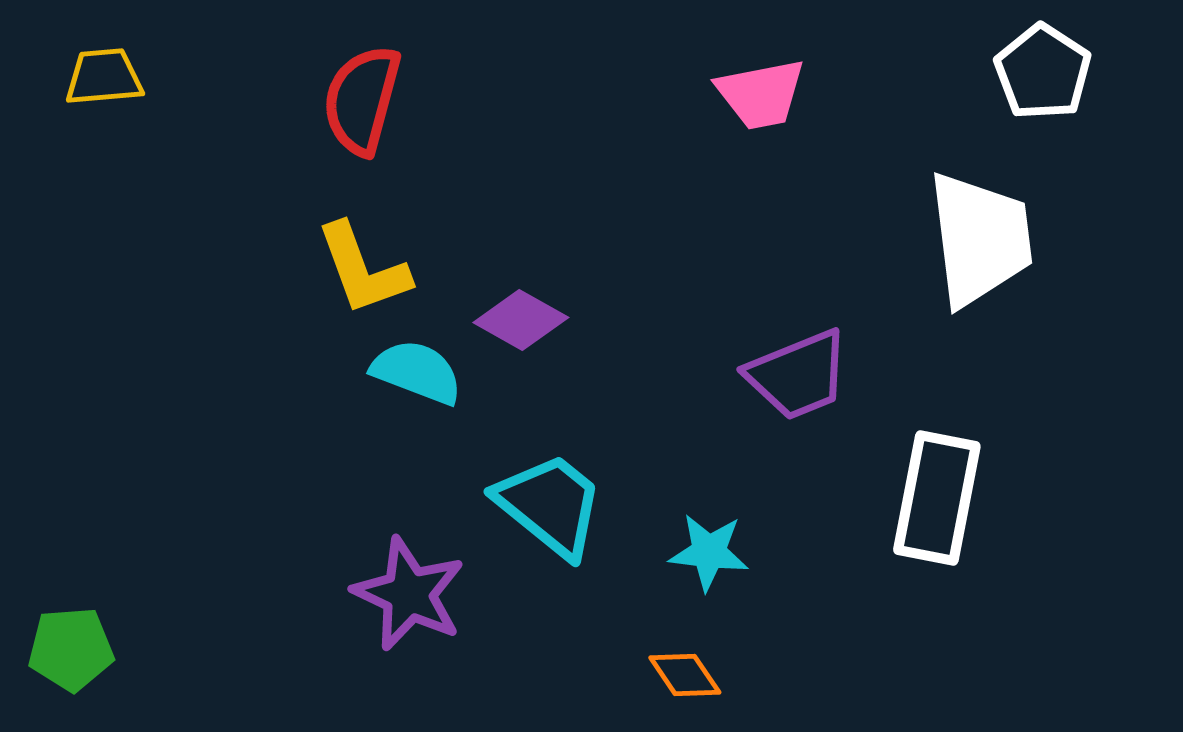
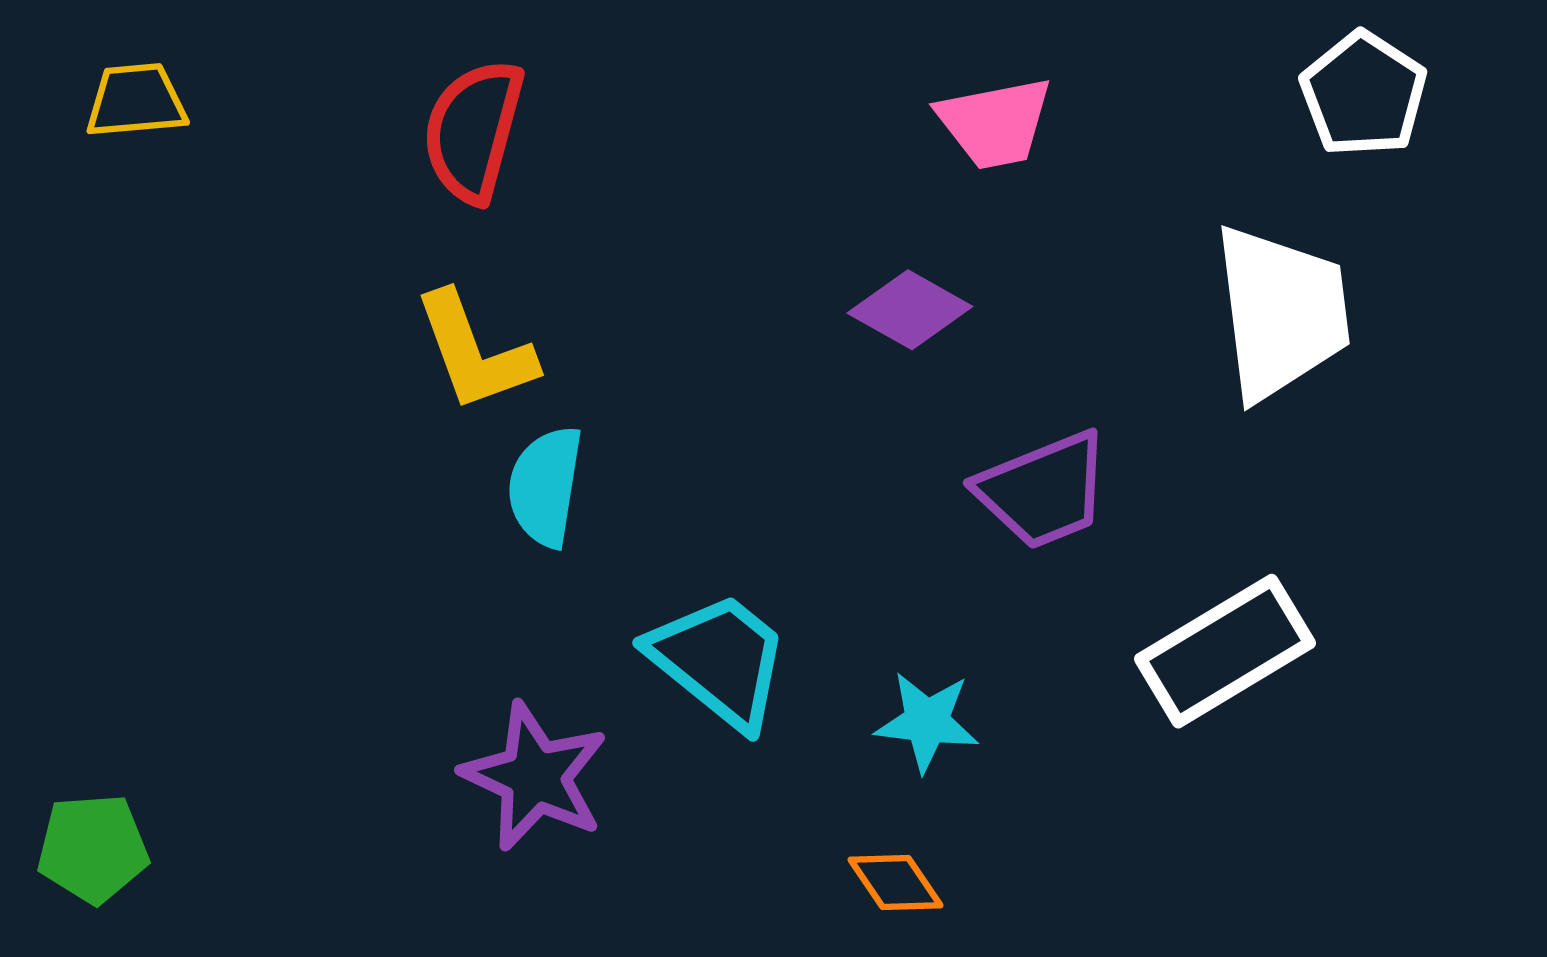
purple diamond: (521, 320) -> (910, 310), moved
cyan semicircle: (417, 372) -> (545, 486), turned -102
white rectangle: (937, 498) -> (1225, 651), turned 48

